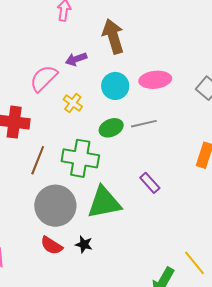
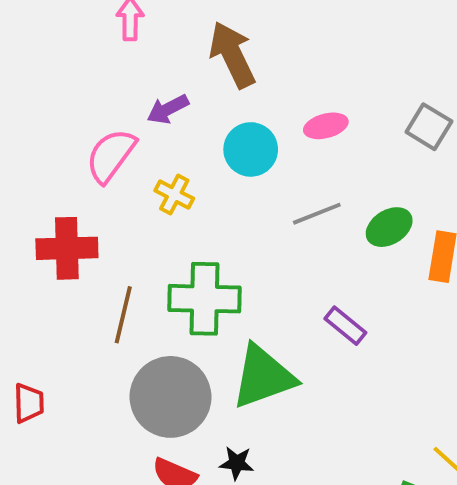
pink ellipse: (155, 80) -> (326, 126), size x0.7
green ellipse: (111, 128) -> (389, 227), moved

